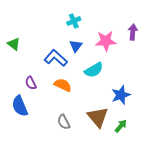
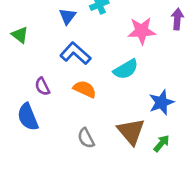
blue triangle: (76, 46) -> (67, 16), moved

